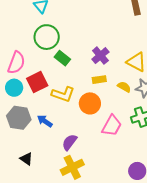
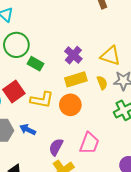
yellow rectangle: (99, 80) -> (76, 79), size x1.5
yellow semicircle: (124, 87) -> (102, 83), turned 48
pink trapezoid: (112, 126) -> (89, 143), moved

